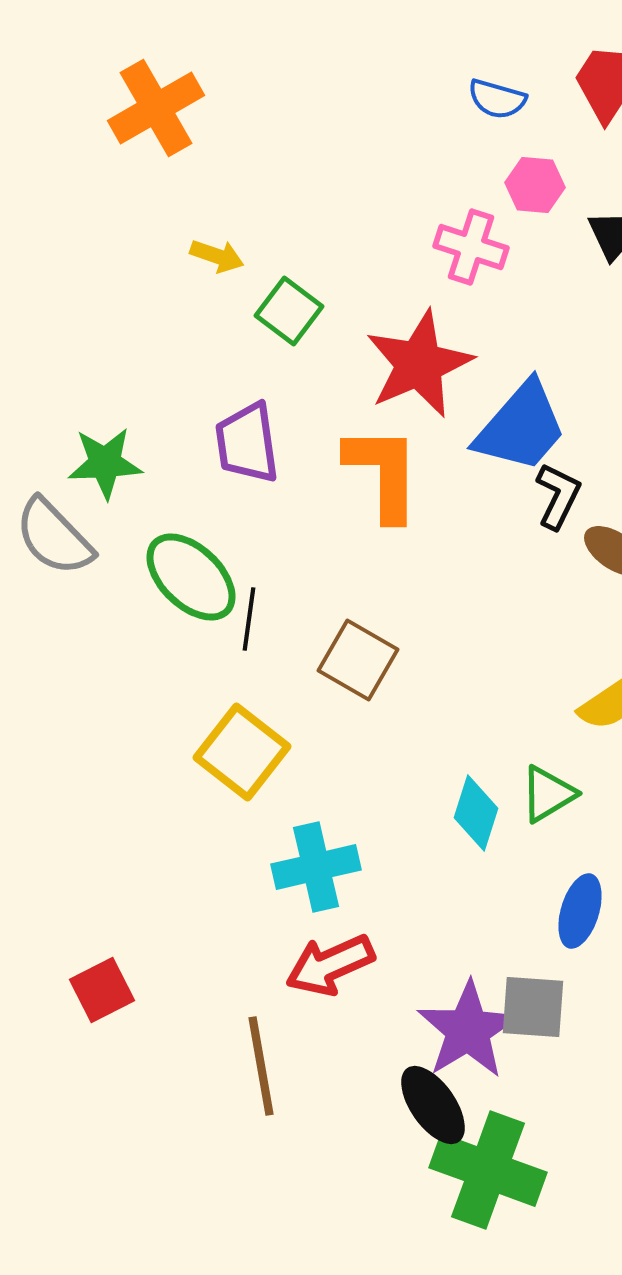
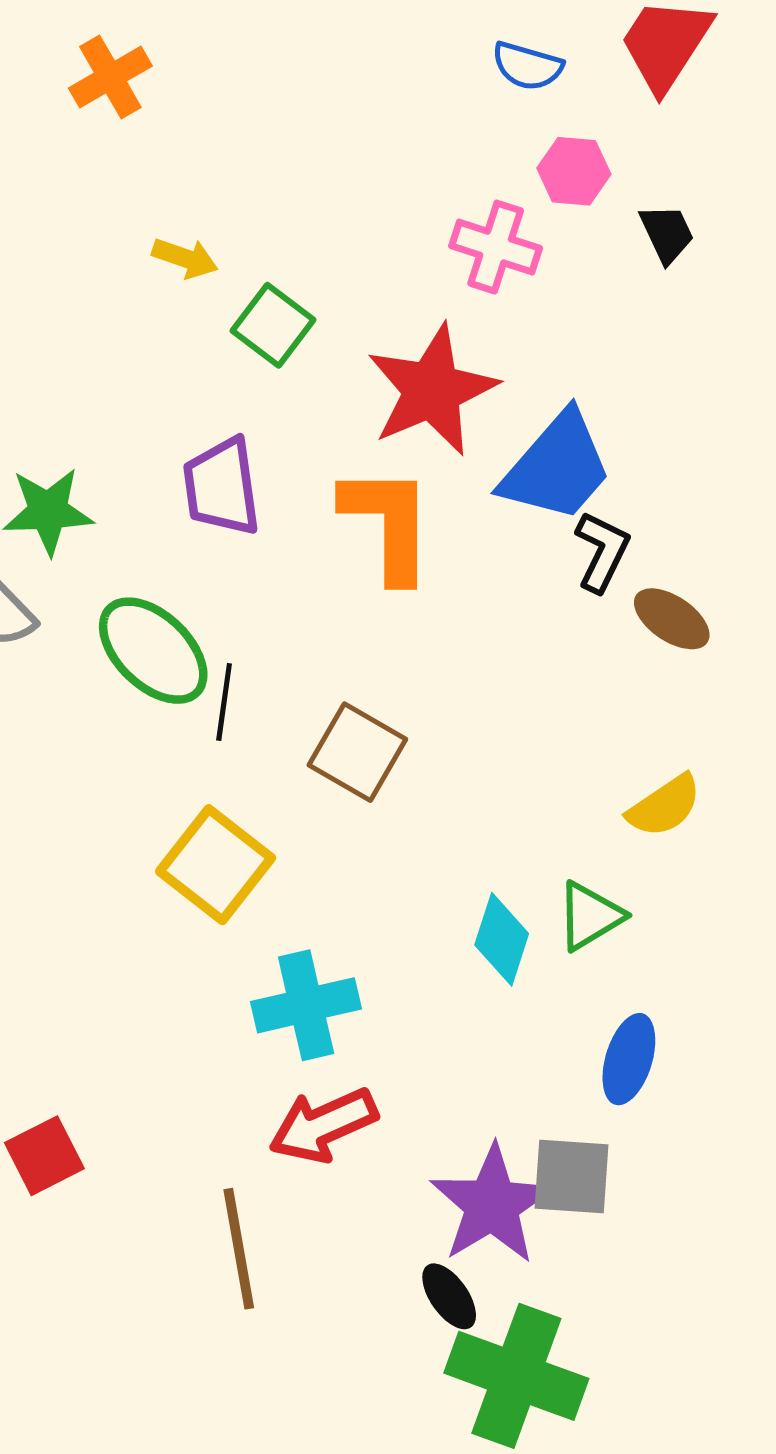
orange cross: (156, 108) -> (110, 77), size x0.7
black ellipse: (433, 1105) -> (449, 1296), size x0.7

